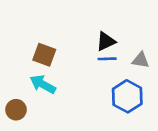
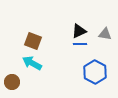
gray triangle: (141, 60) -> (105, 34), moved

